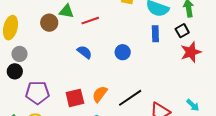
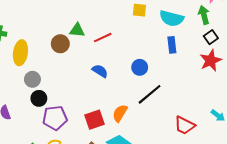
black square: (182, 31) -> (211, 37), moved
black circle: (15, 71) -> (39, 98), moved
black line: (130, 98) -> (150, 94), moved

